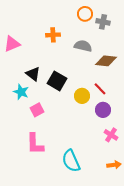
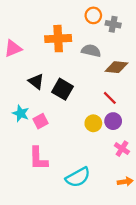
orange cross: (53, 35) -> (58, 39), size x1.6
cyan star: (21, 92) -> (21, 113), moved
yellow circle: (82, 96) -> (93, 123), moved
cyan semicircle: (71, 161) -> (78, 177), turned -95

